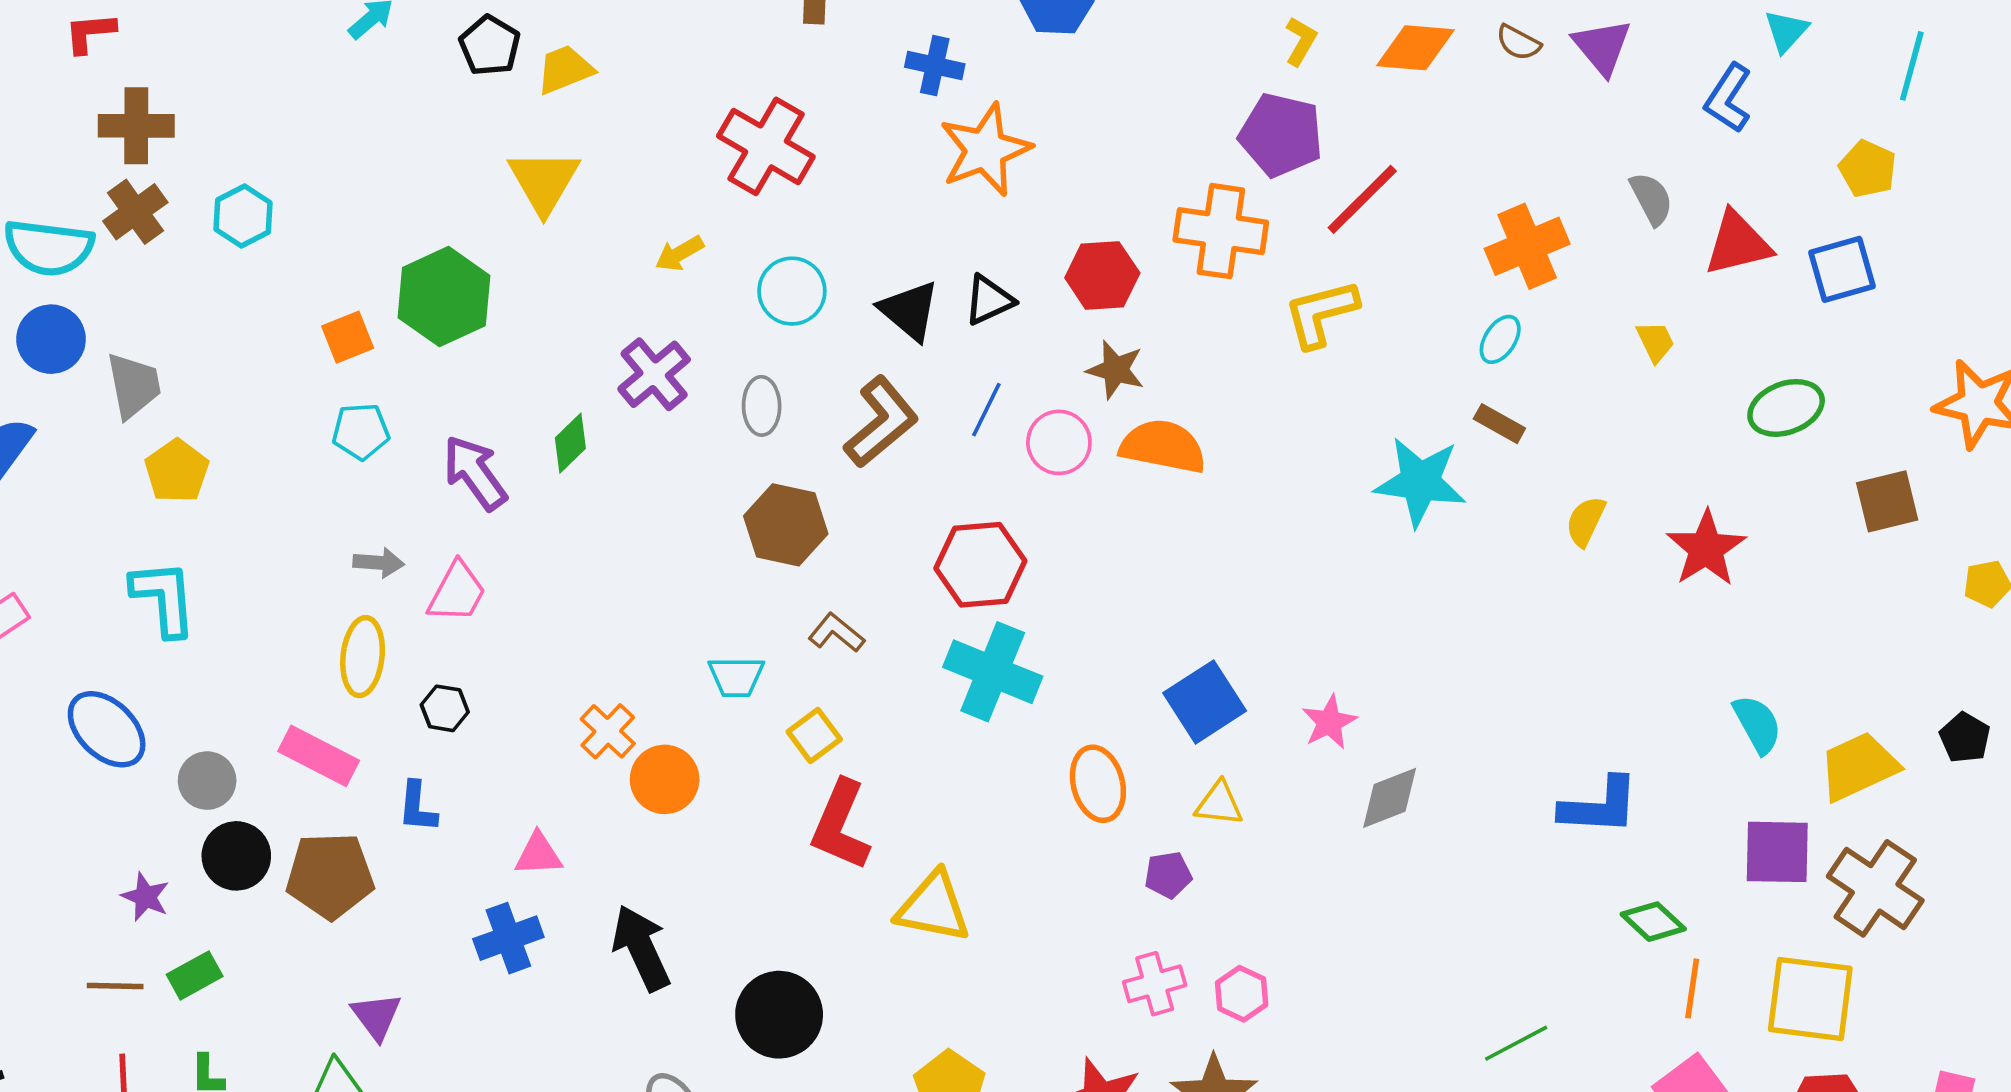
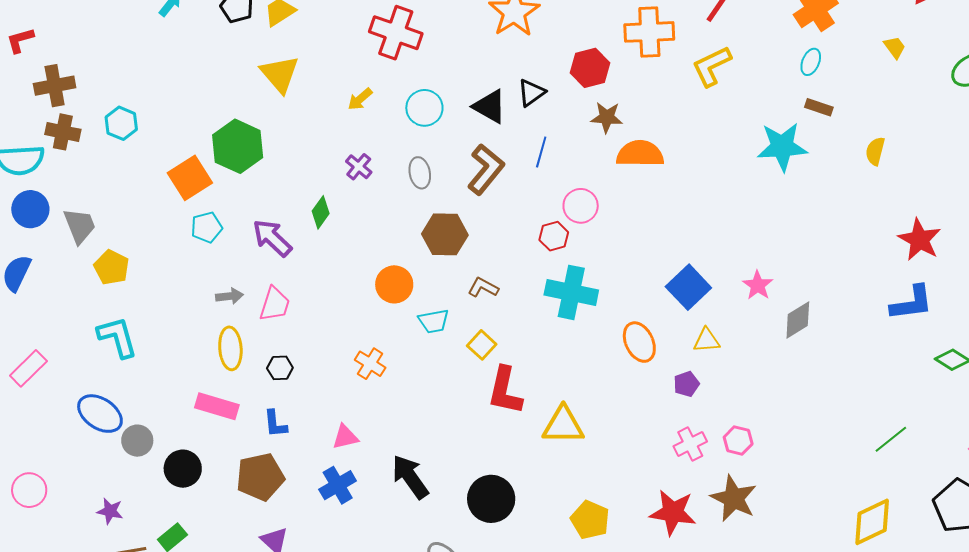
brown cross: (135, 212) -> (63, 132), turned -32
orange square: (348, 337) -> (190, 178), size x1.5
purple cross: (654, 374) -> (359, 167), size x0.7
pink circle: (1059, 442) -> (581, 206), moved
red star: (1706, 548) -> (920, 240), moved
red hexagon: (980, 565) -> (554, 236), size x0.6
orange circle: (665, 779) -> (394, 284), moved
gray circle: (207, 781) -> (137, 441), moved
brown pentagon: (330, 876) -> (260, 477), moved
purple star: (145, 897) -> (110, 511), moved

